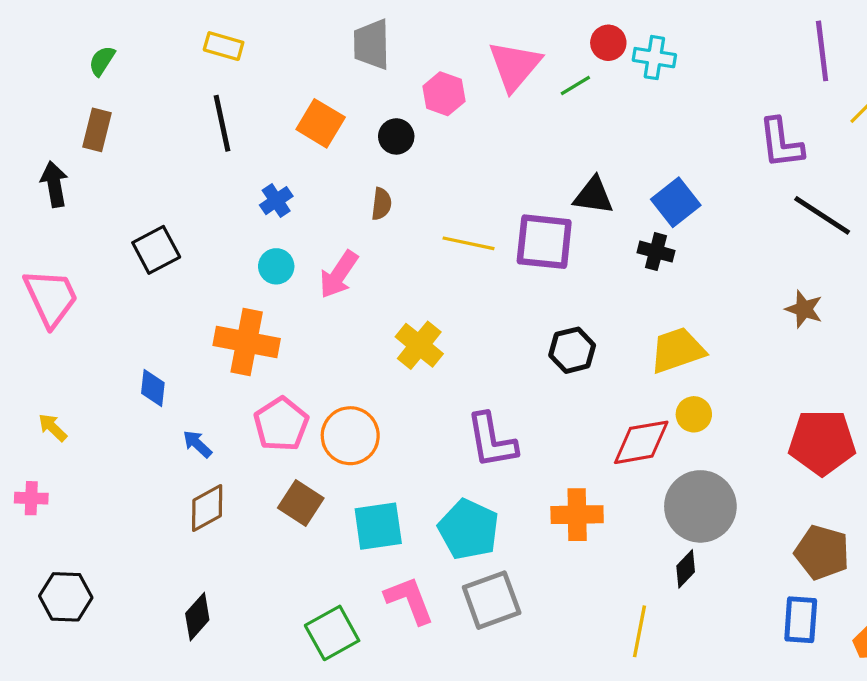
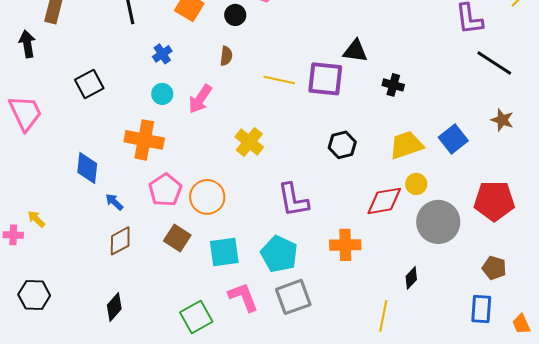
blue square: (676, 202) -> (453, 139), moved
brown star: (804, 309) -> (502, 120), moved
blue diamond: (153, 388) -> (87, 168), size x1.4
yellow arrow: (53, 427) -> (36, 219), moved
gray circle: (700, 506) -> (438, 222), moved
brown pentagon: (822, 552) -> (494, 268), size x0.7

